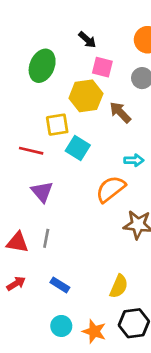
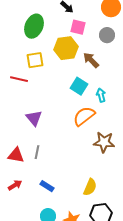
yellow square: (57, 125) -> (35, 60), moved
cyan square: (78, 148) -> (79, 86), moved
red line: (31, 151) -> (19, 79), moved
cyan arrow: (134, 160) -> (101, 95), turned -104

